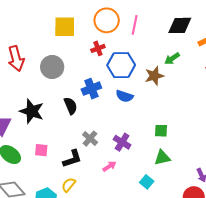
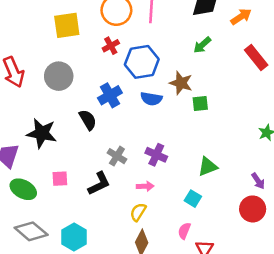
brown star: (154, 76) -> (181, 83), moved, turned -30
green square: (161, 131) -> (200, 103), moved
pink arrow: (109, 166) -> (145, 186), turned 40
yellow semicircle: (69, 185) -> (138, 212), moved

